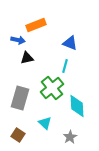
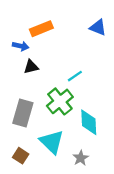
blue triangle: (70, 43) -> (98, 28), moved
cyan line: (65, 66) -> (75, 76), turned 40
cyan triangle: (45, 123) -> (52, 142), size x1.6

